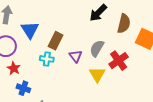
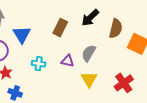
brown rectangle: (55, 41) -> (60, 28), moved
purple triangle: (76, 56) -> (67, 61), turned -40
red cross: (119, 61) -> (124, 83), moved

